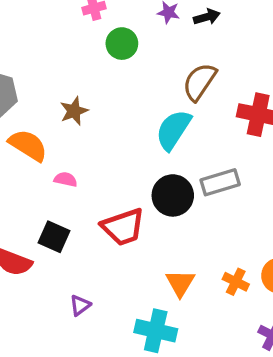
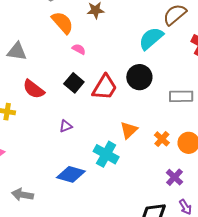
gray rectangle: (220, 182) -> (181, 96), moved
red trapezoid: (123, 227) -> (105, 87), turned -56
black square: (54, 237) -> (74, 83), moved

